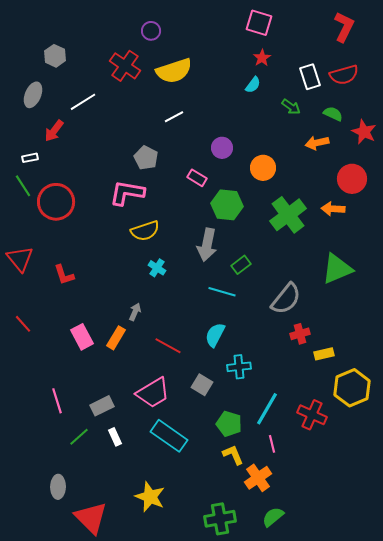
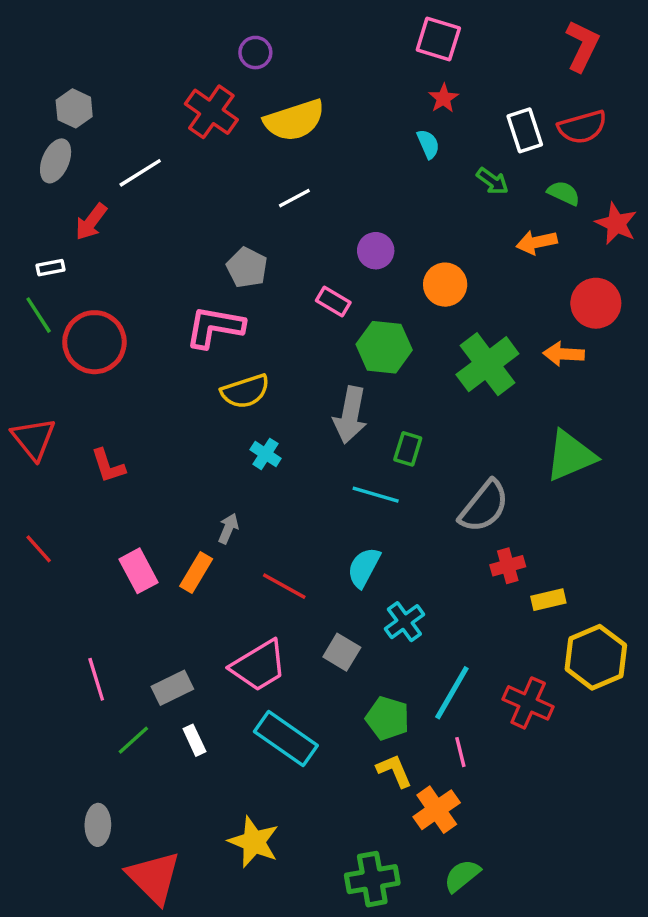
gray hexagon: (55, 56) -> (74, 108), moved
cyan semicircle: (253, 85) -> (428, 144), turned -60
green rectangle: (241, 265) -> (408, 449), turned -36
cyan cross: (239, 367) -> (404, 622), turned -30

